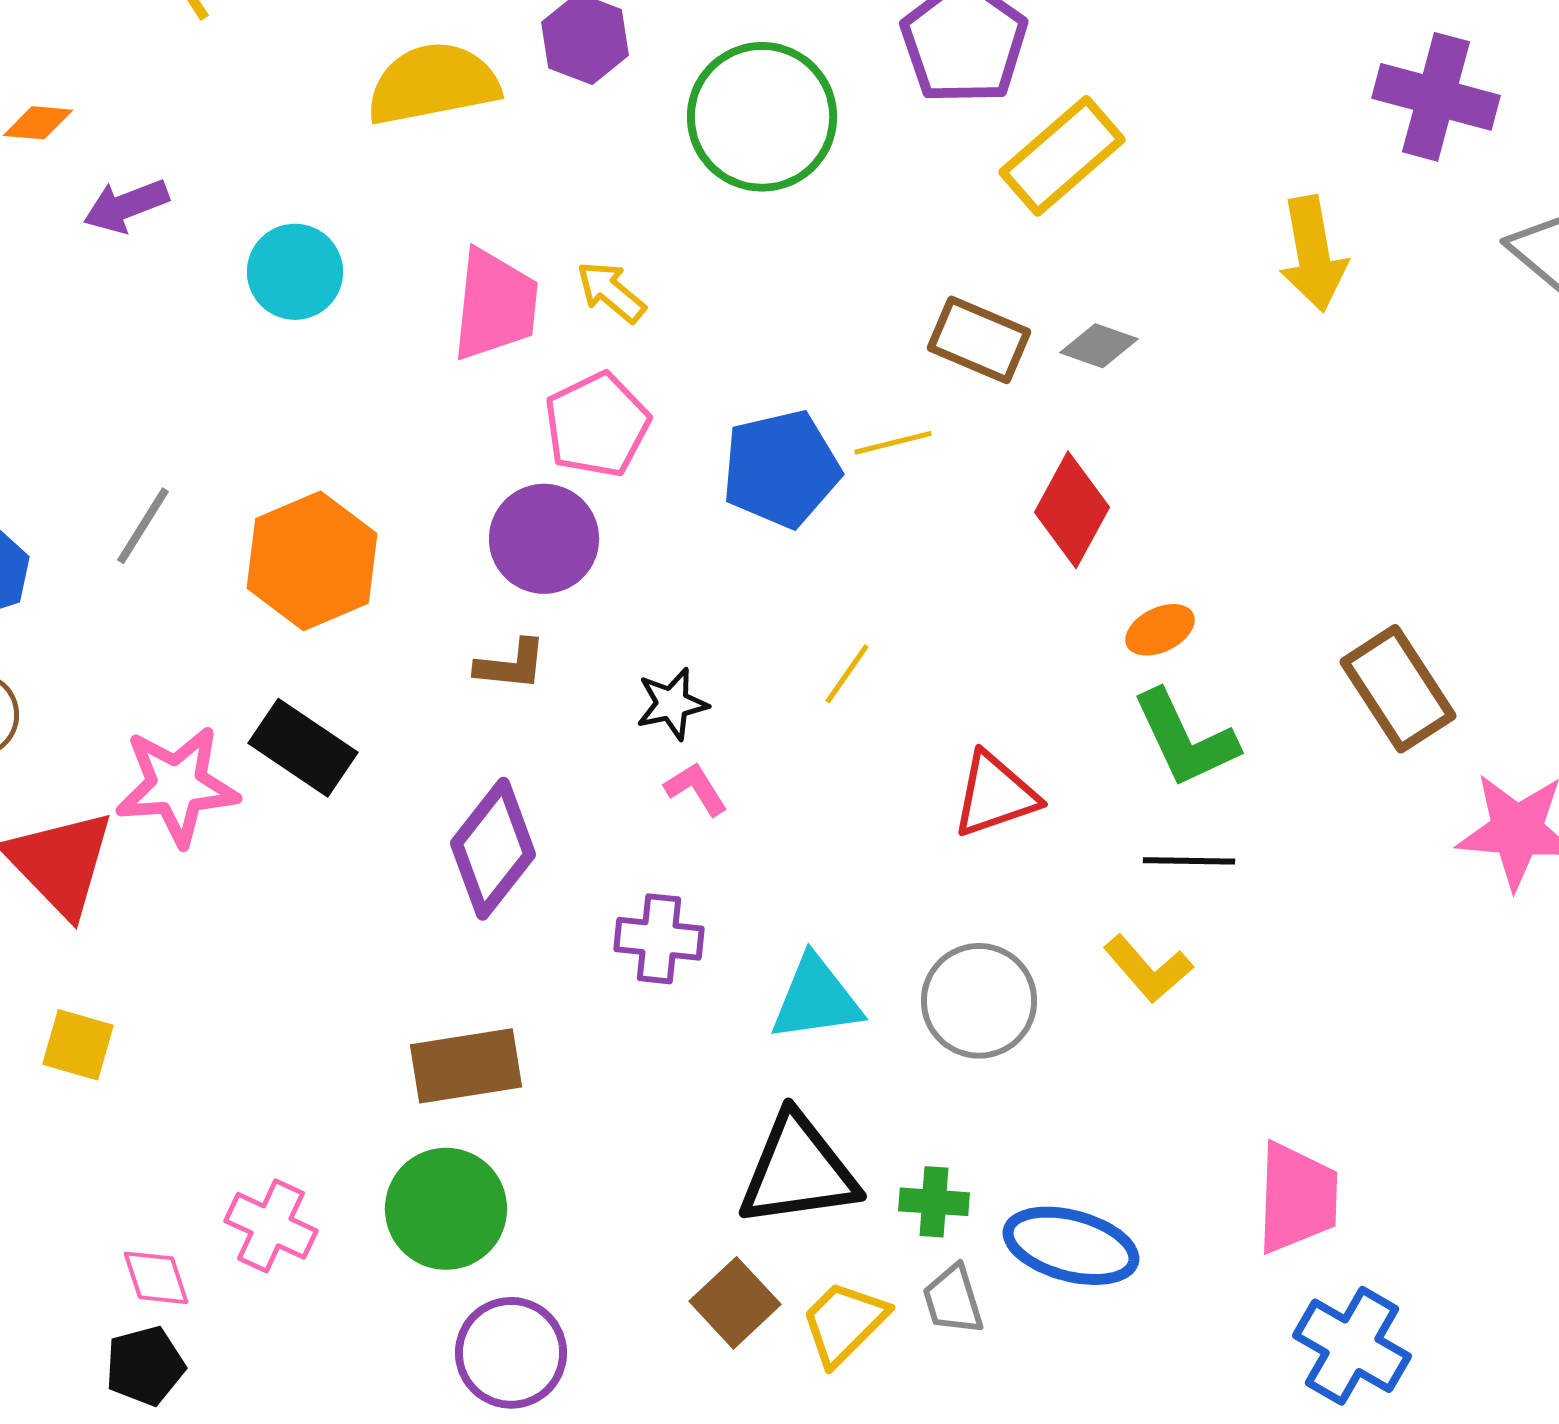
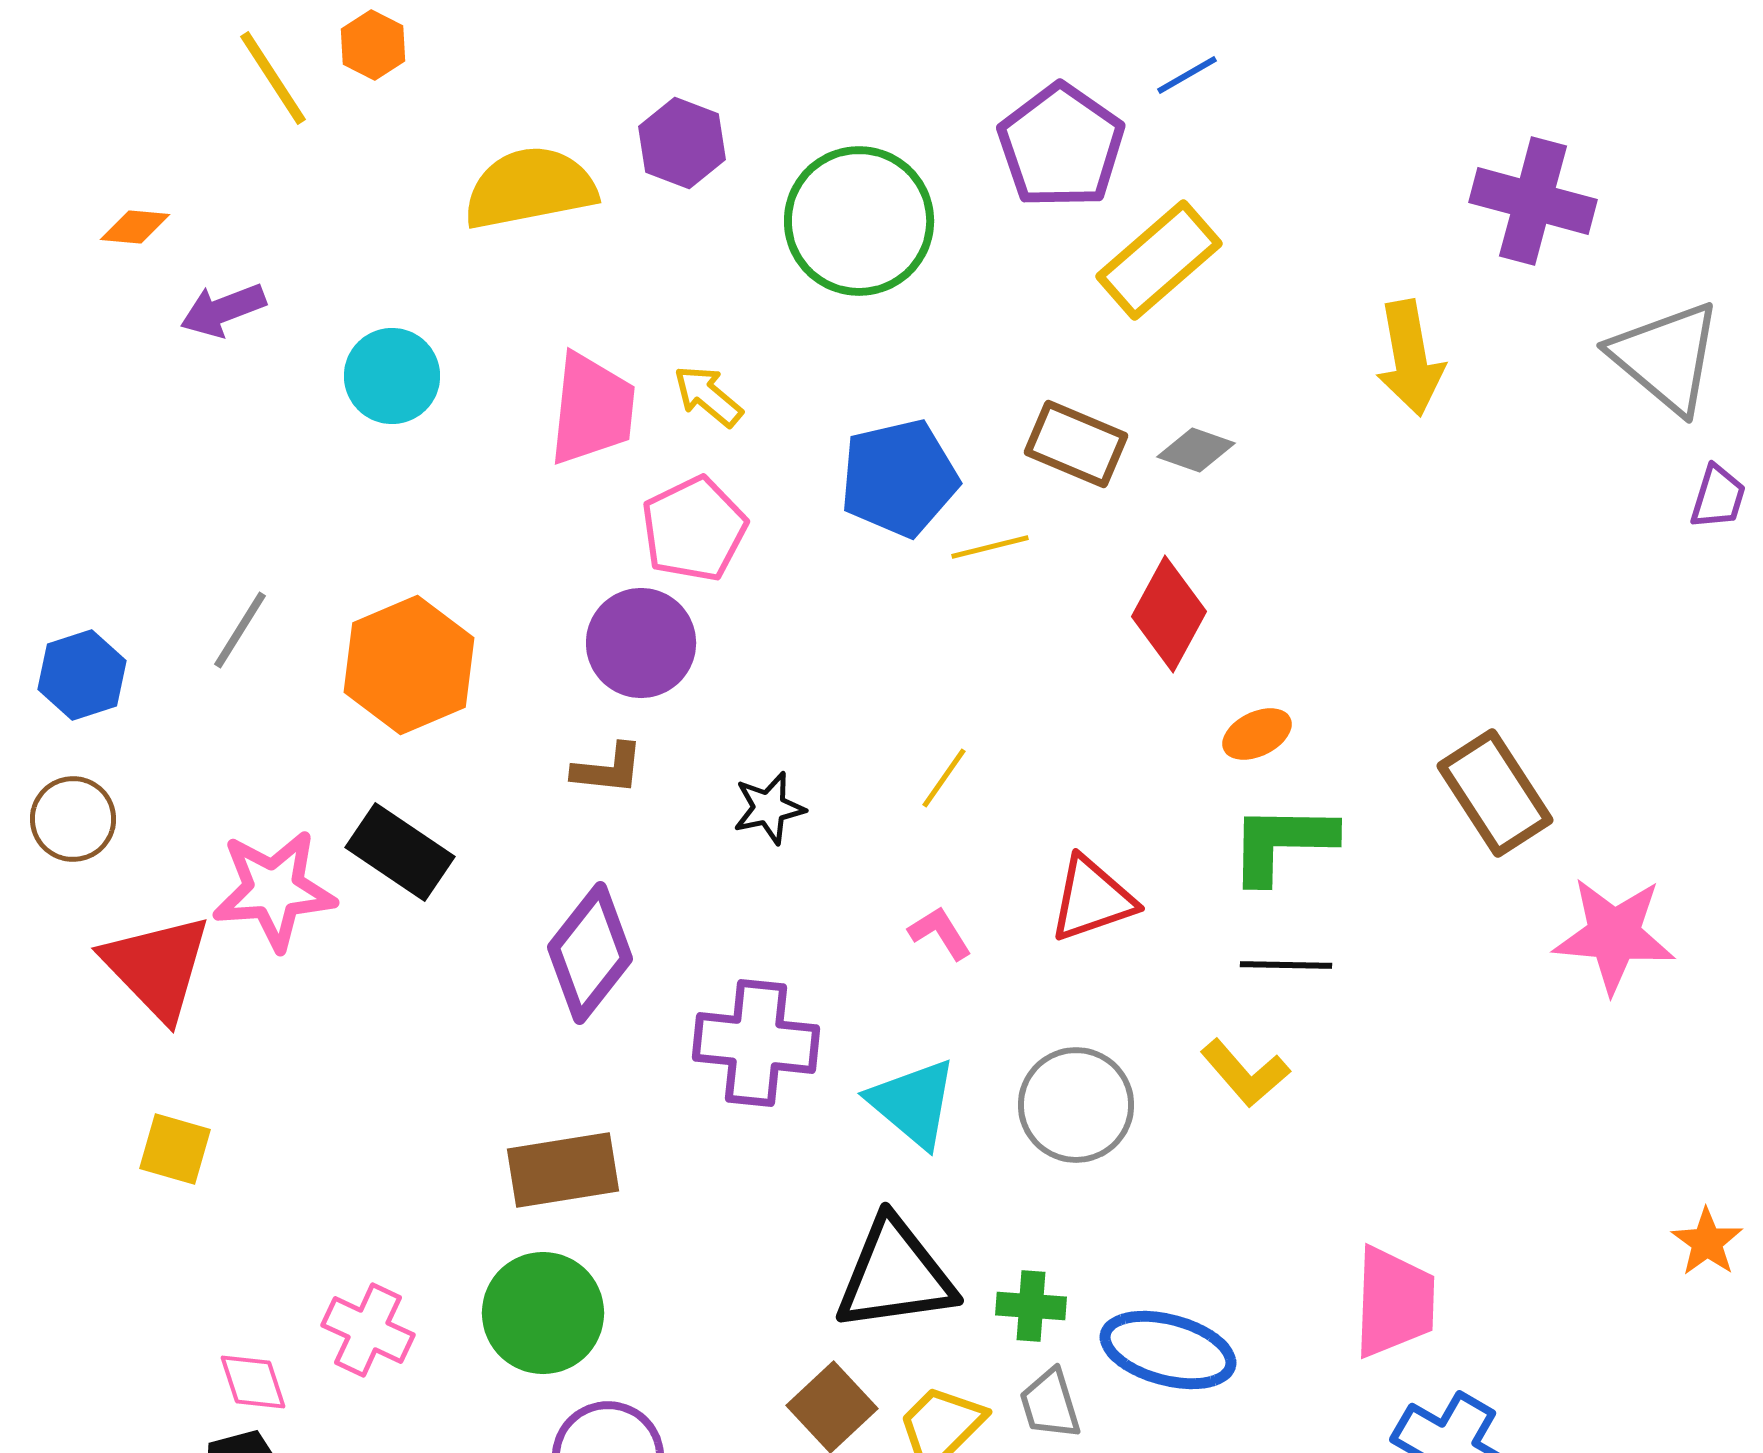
blue pentagon: (781, 469) -> (899, 478), moved
green L-shape: (1185, 739) -> (1282, 843), turned 116
pink L-shape: (696, 789) -> (940, 933), moved
purple cross: (659, 939) -> (756, 1043), size x1.4
cyan triangle: (816, 999) -> (913, 1103), turned 48

